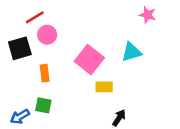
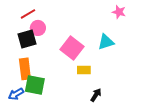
black square: (20, 48) -> (27, 39), moved
orange rectangle: (45, 73) -> (25, 69), moved, size x1.5
green square: (43, 105) -> (35, 85), size x1.5

